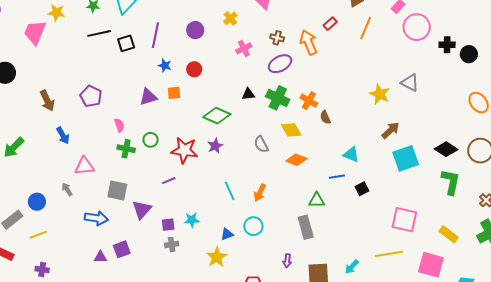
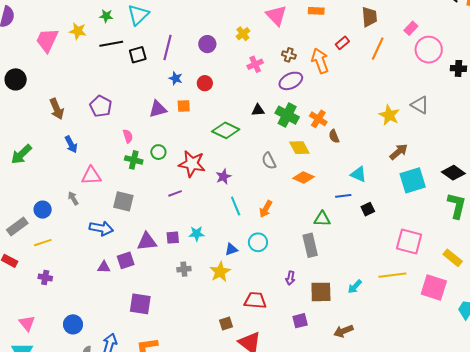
yellow star: (56, 13) -> (78, 31), moved
purple star: (215, 146) -> (223, 177), moved
purple triangle: (142, 210) -> (147, 242), moved, turned 40
gray cross: (172, 245) -> (184, 269), moved

